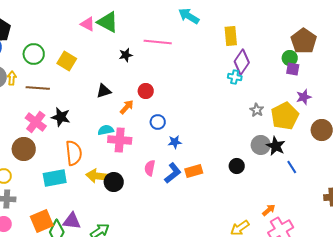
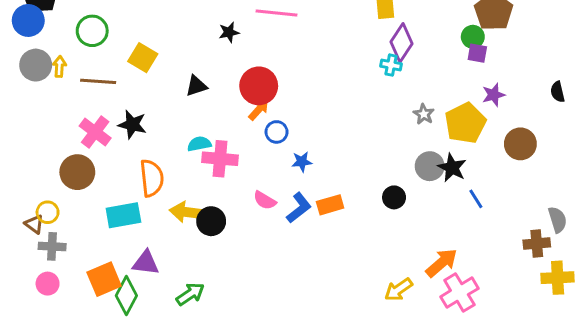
yellow square: (67, 61) -> (143, 58), moved
red circle: (146, 91) -> (259, 86), size x1.6
orange arrow: (127, 107) -> (259, 110), moved
pink semicircle: (150, 168) -> (265, 200), turned -70
orange arrow: (269, 210) -> (442, 263), size x1.6
purple triangle: (72, 221) -> (146, 263), moved

